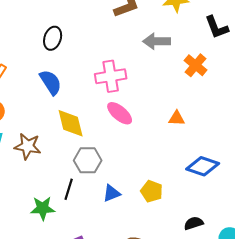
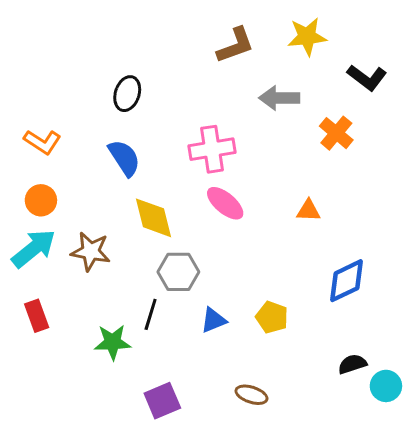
black L-shape: (217, 27) -> (367, 77), turned -32
blue diamond: (203, 166) -> (347, 281), turned -44
black semicircle: (194, 223) -> (352, 364), moved

